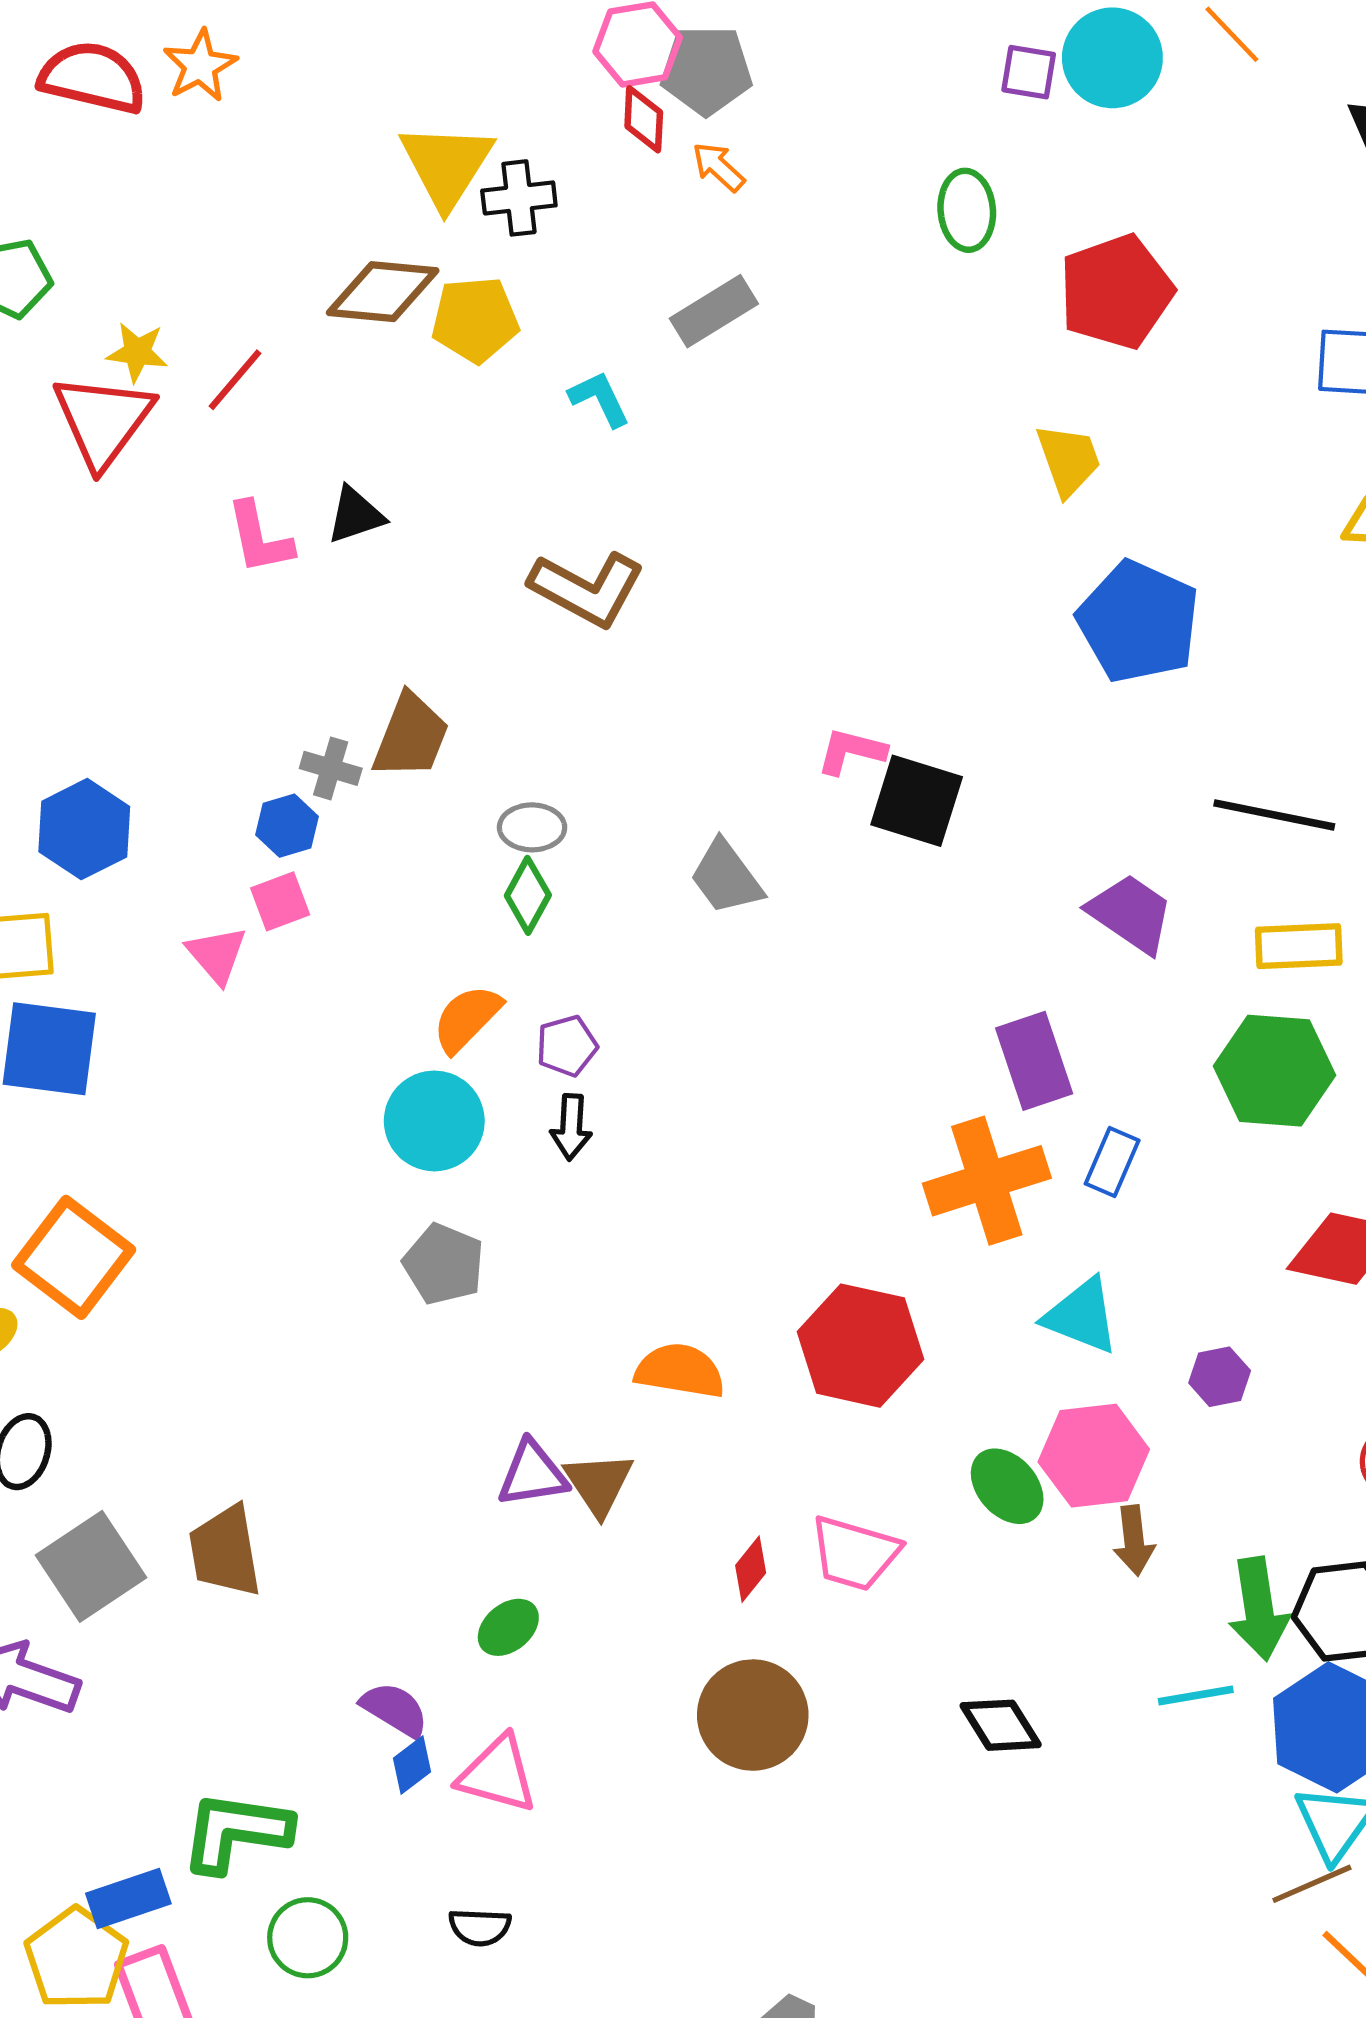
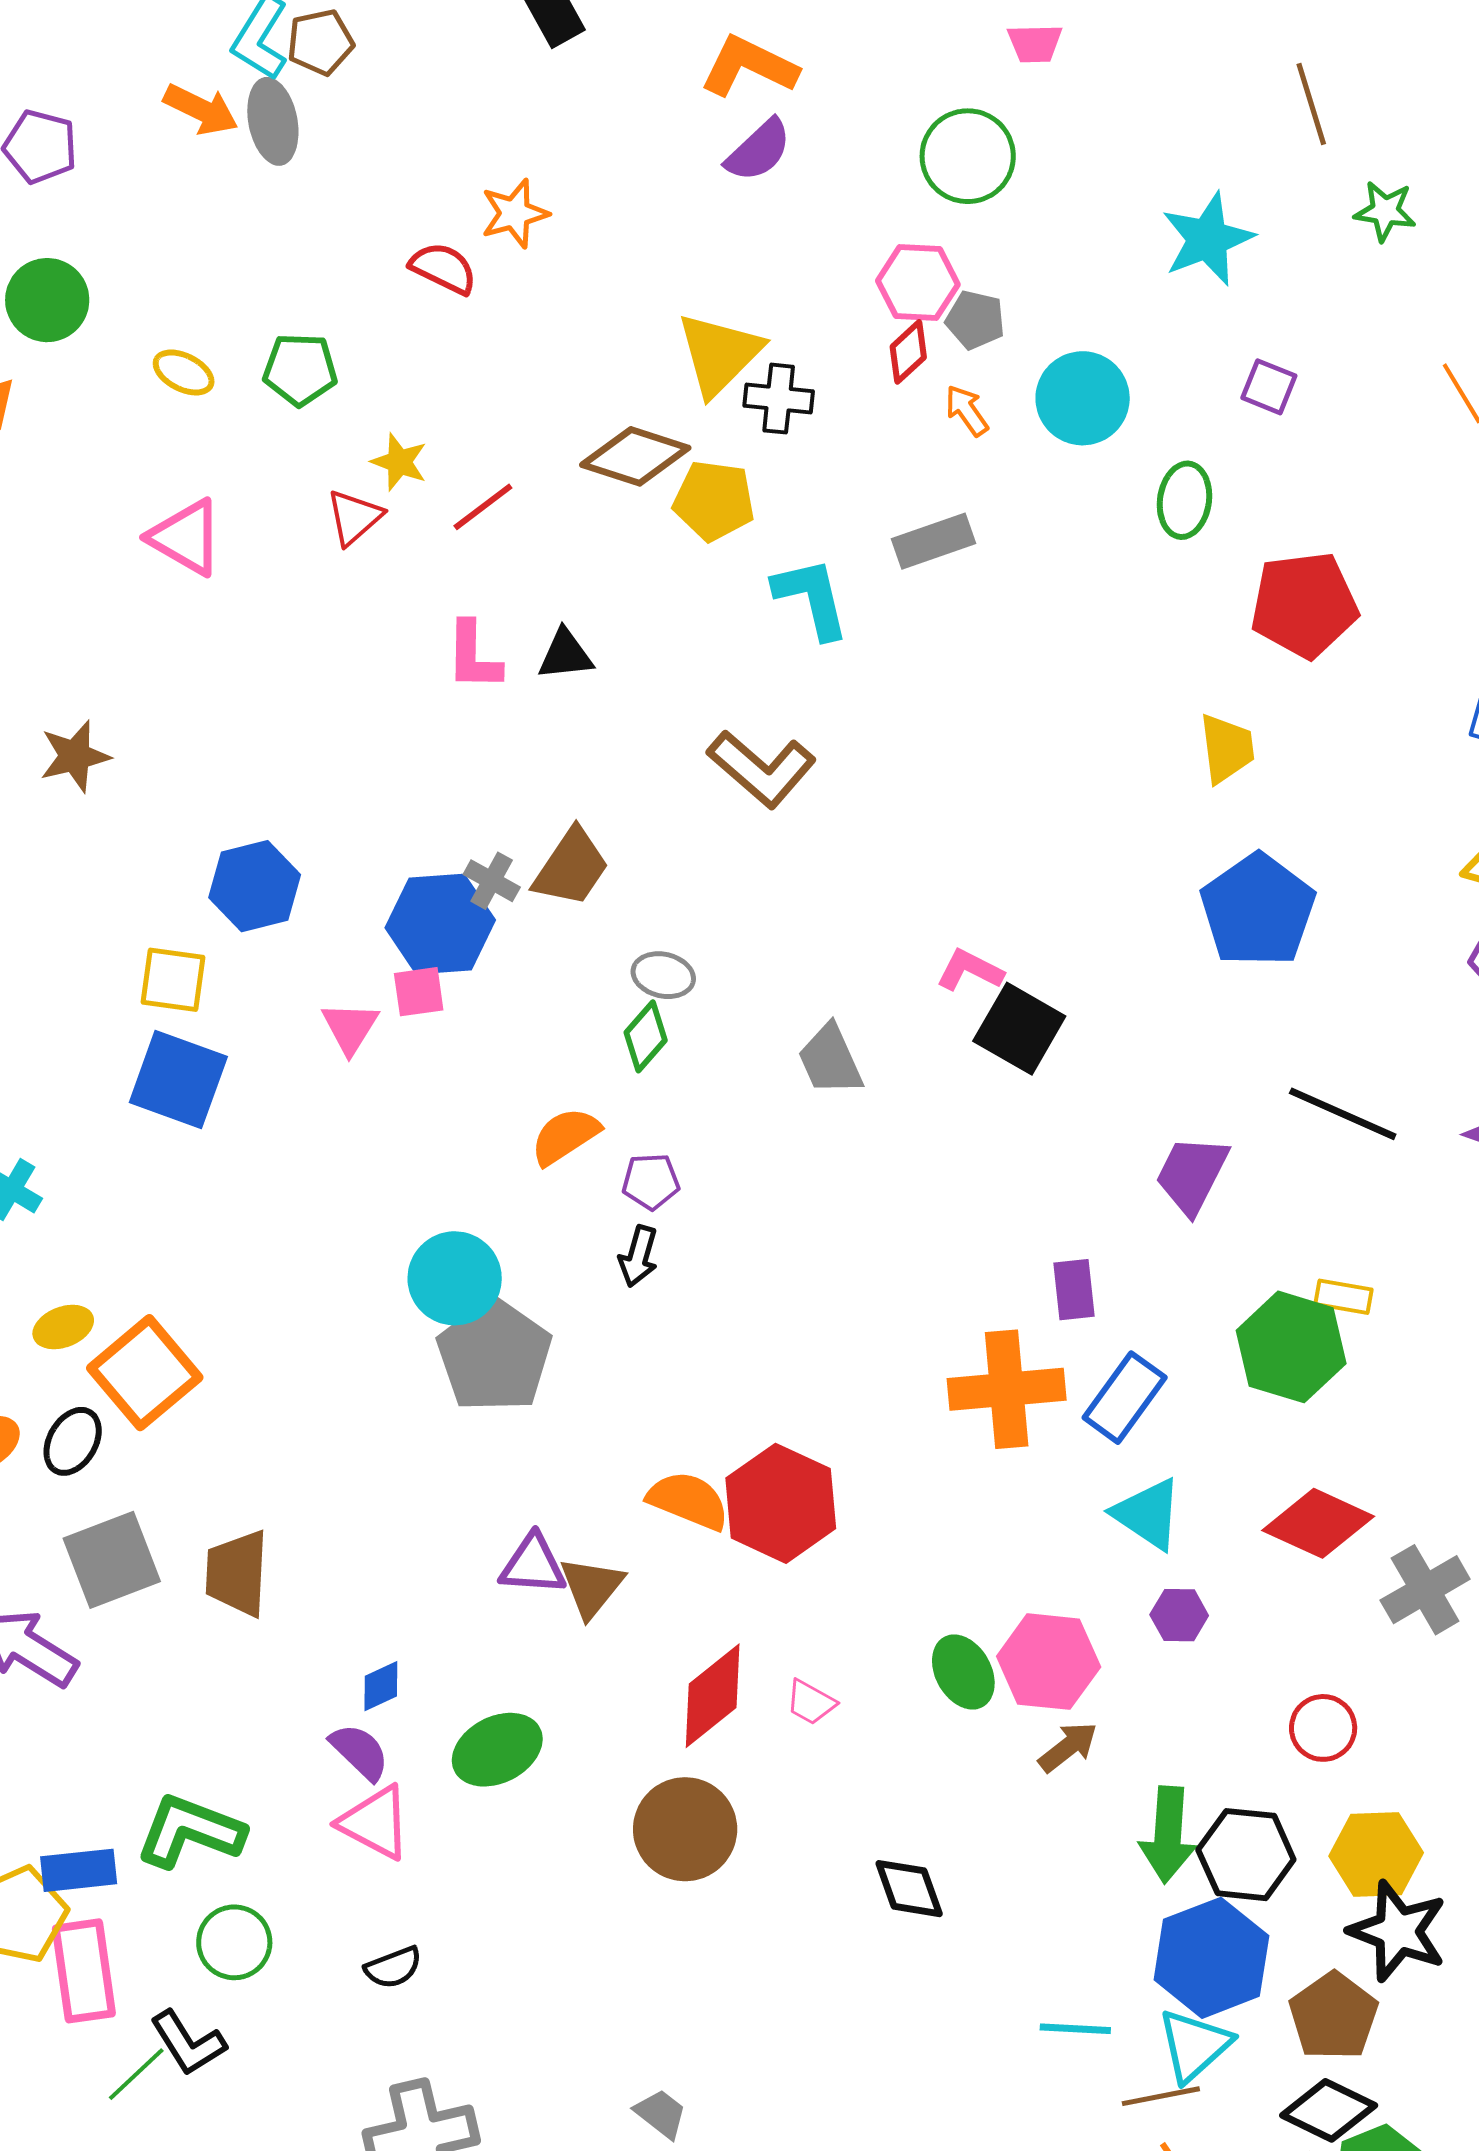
cyan circle: (1112, 58) -> (1083, 398), moved
gray pentagon: (706, 70) -> (975, 320), size x0.7
red semicircle: (93, 78) -> (443, 268), moved, size x0.7
red diamond: (644, 119) -> (908, 352), turned 32
cyan L-shape: (600, 399) -> (812, 598), size x1.5
red triangle: (103, 420) -> (354, 517), size x0.6
blue hexagon: (287, 826) -> (440, 924), size x1.8
purple trapezoid: (1131, 913) -> (1192, 1175), turned -110
yellow rectangle: (1299, 946) -> (1344, 1297), moved, size x0.7
purple rectangle: (1034, 1061) -> (1074, 1290), size x0.7
cyan circle: (434, 1121) -> (455, 1278), moved
blue rectangle: (1112, 1162) -> (1125, 1398), size x1.4
orange square: (74, 1257) -> (145, 1373), moved
gray pentagon: (444, 1264) -> (494, 1356), size x1.5
cyan triangle: (1081, 1316) -> (1148, 1514), moved
red hexagon: (860, 1346) -> (781, 1503), moved
brown arrow: (1134, 1540) -> (1068, 1747), turned -134
pink trapezoid: (855, 1553) -> (811, 1702), size x0.6
red diamond: (751, 1569) -> (713, 1696), size x1.8
green ellipse: (508, 1627) -> (497, 1750), moved, size x1.5
cyan line: (1196, 1696) -> (1075, 2029), moved
blue diamond: (412, 1765) -> (381, 1686), moved
pink triangle: (498, 1774) -> (375, 1823), moved
black semicircle: (480, 1927) -> (393, 1967), turned -36

